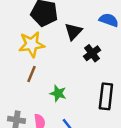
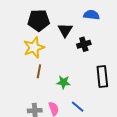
black cross: (92, 53) -> (84, 44), turned 32

